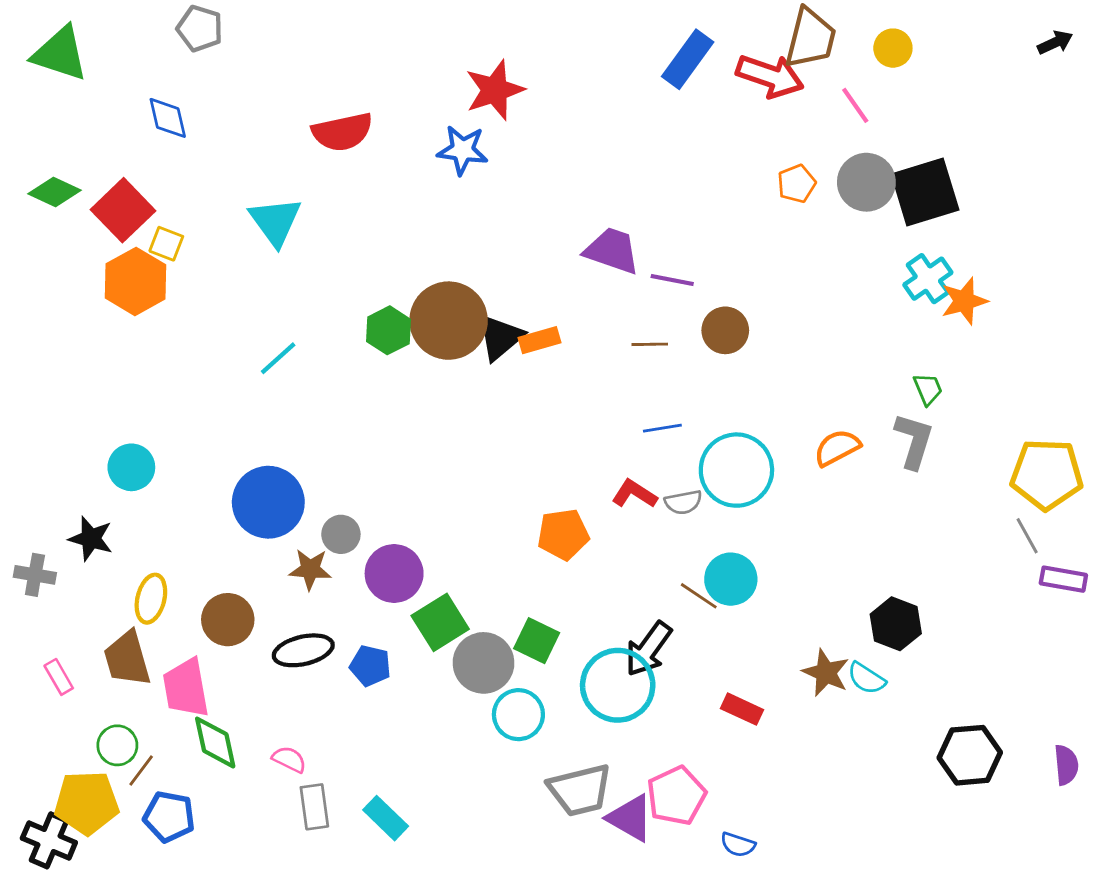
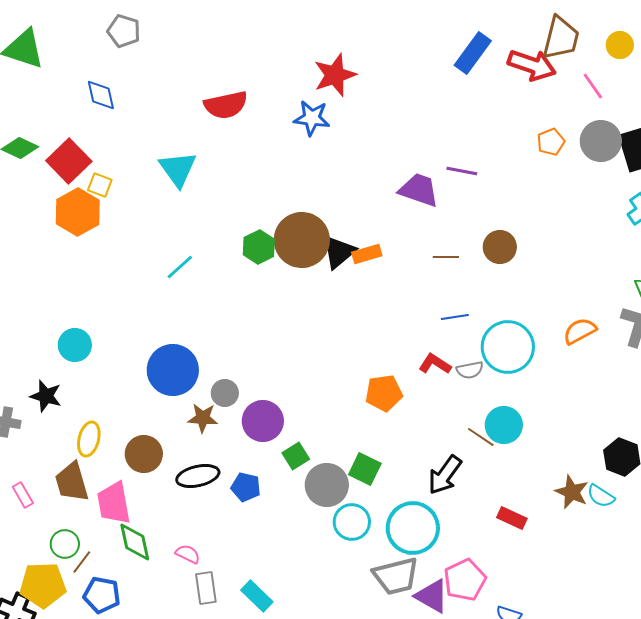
purple line: (672, 280) -> (462, 171), moved
green square: (440, 622) -> (296, 456), size x0.7
cyan circle: (618, 685) -> (413, 528), moved

